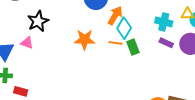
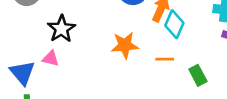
orange line: (115, 43) -> (165, 59), moved
green rectangle: (133, 47) -> (198, 75), moved

